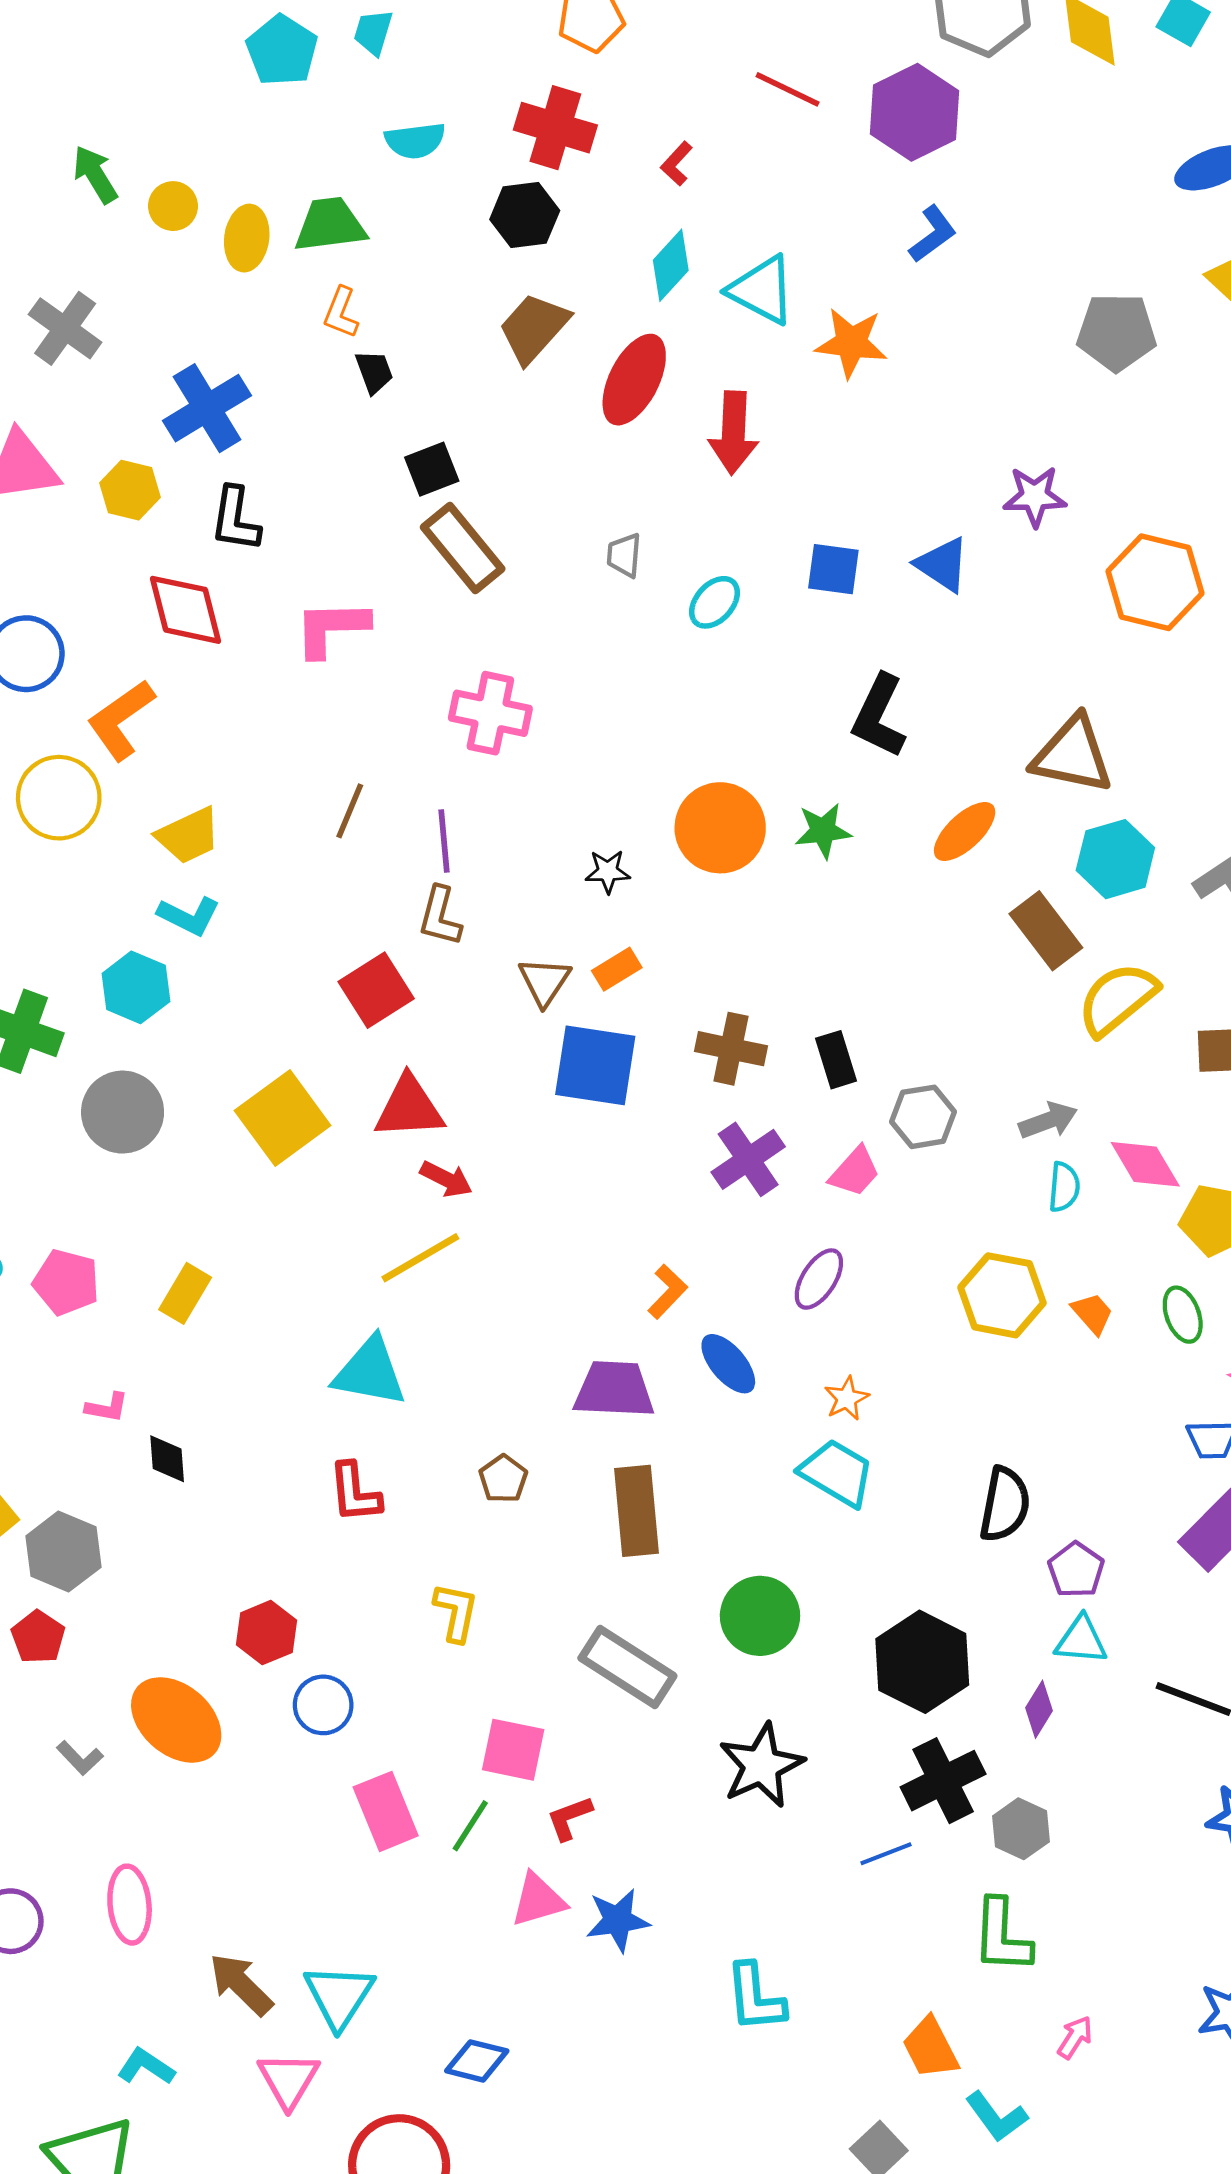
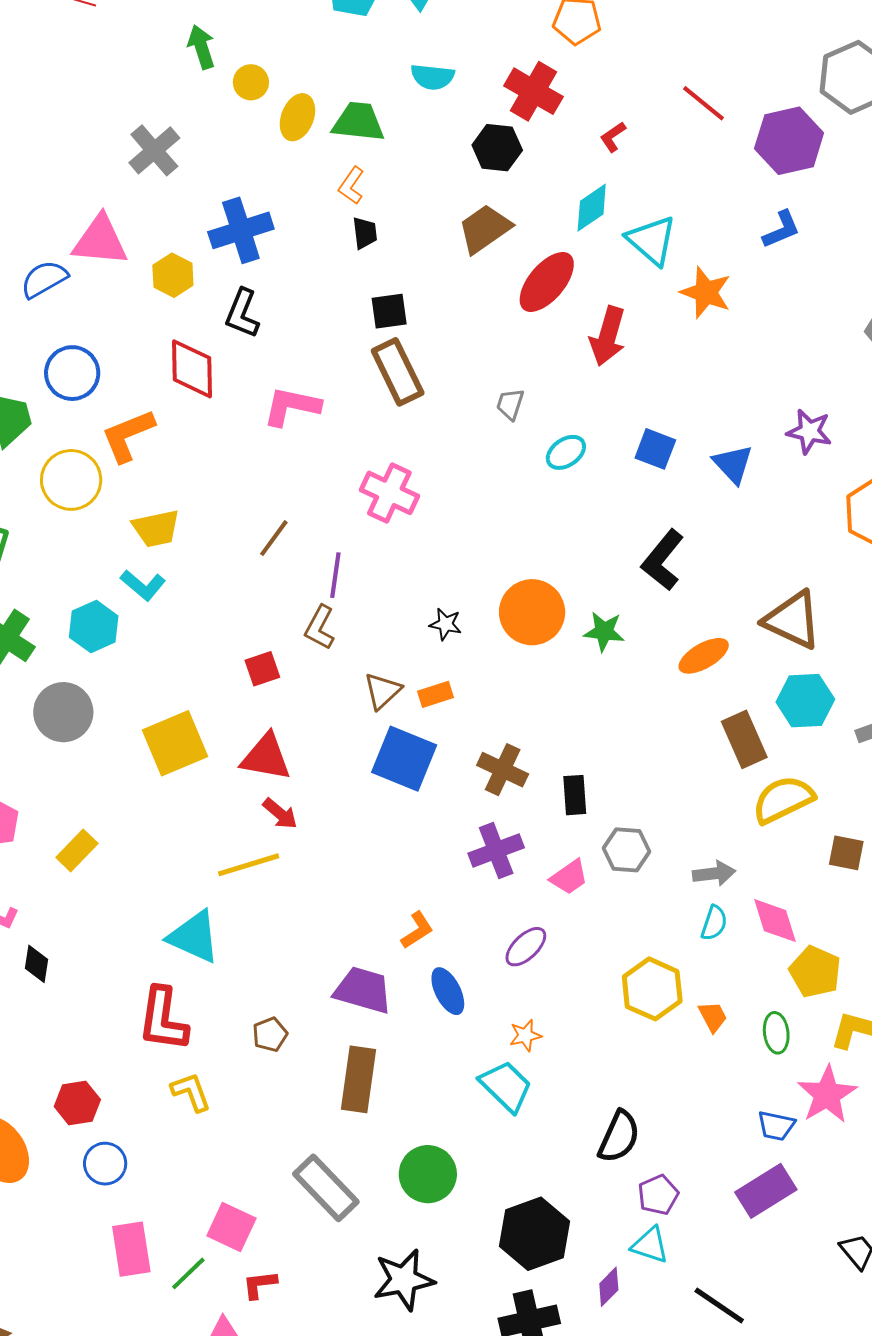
red square: (376, 990) -> (262, 669), size x0.7
red L-shape: (355, 1493) -> (163, 1019), size x1.4
yellow L-shape: (456, 1612) -> (191, 1092), moved, turned -45

